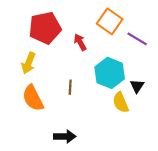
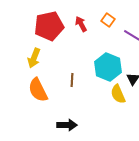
orange square: (110, 21) -> (108, 20), size x0.6
red arrow: (80, 42) -> (81, 24), moved

